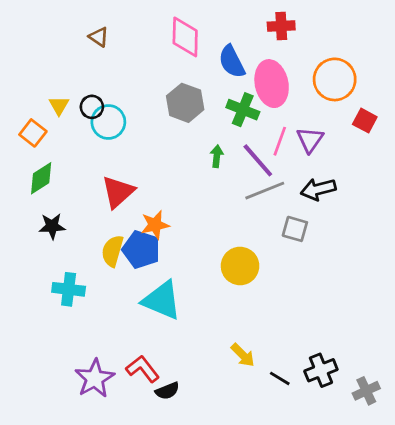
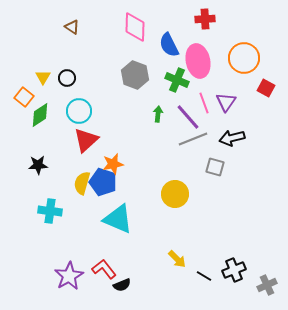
cyan circle: (108, 122) -> (79, 111), moved
pink line: (280, 141) -> (204, 103), turned -40
green diamond: (41, 178) -> (40, 115), moved

